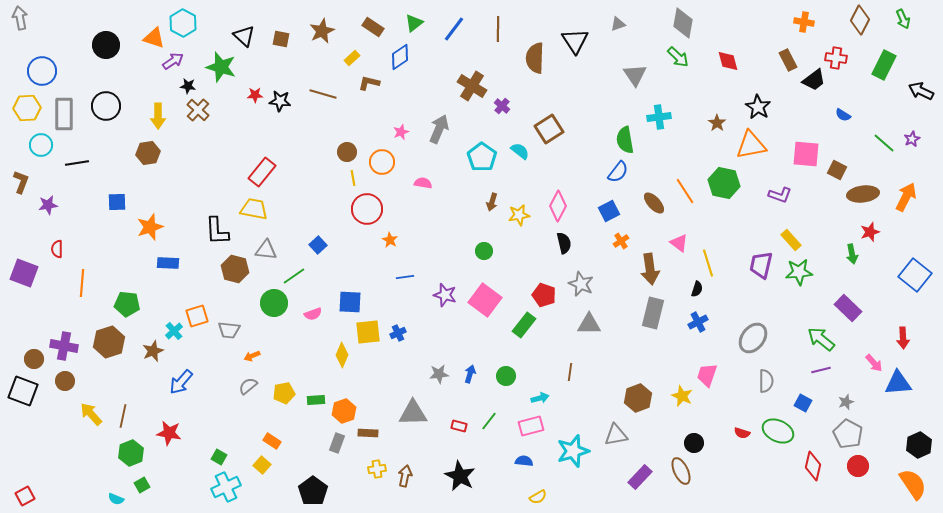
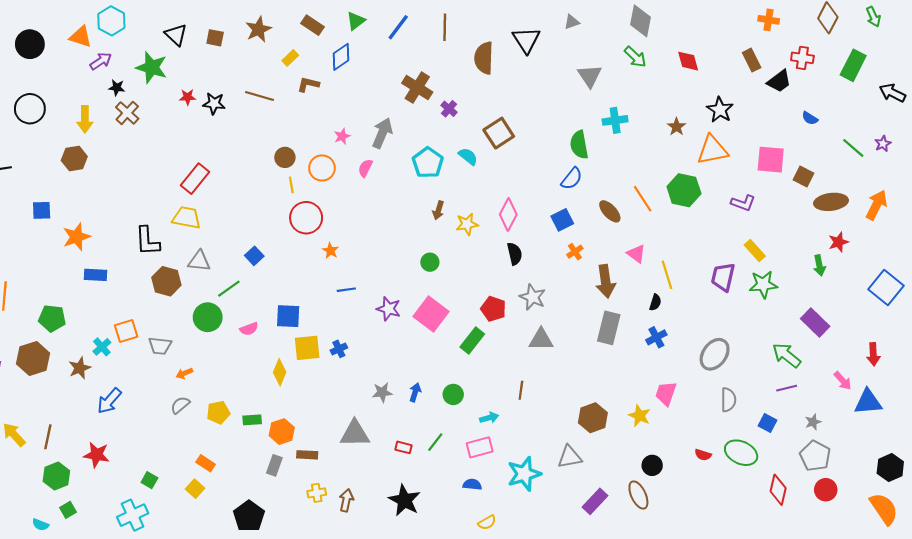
pink semicircle: (423, 183) -> (365, 168), moved, turned -72
cyan cross: (226, 487) -> (133, 515), moved

